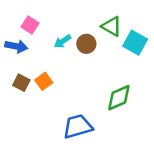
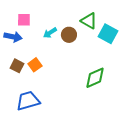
pink square: (30, 25) -> (24, 20), turned -32
blue trapezoid: (78, 126) -> (28, 101), moved

